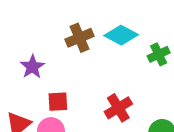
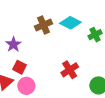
red square: (58, 102) -> (19, 67), moved, turned 32

